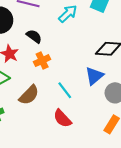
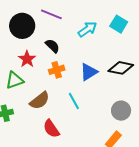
blue triangle: (94, 76) -> (89, 72), moved
red semicircle: (62, 118) -> (51, 129), moved

